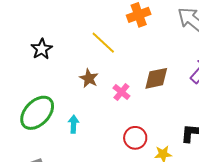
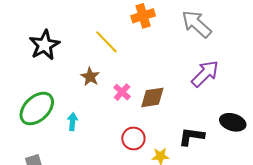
black star: (42, 49) -> (44, 45), size x1.4
brown diamond: (156, 78) -> (152, 97), moved

